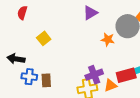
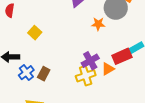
blue cross: (29, 77) -> (26, 73), turned -35
brown rectangle: (46, 80) -> (44, 74), turned 40

